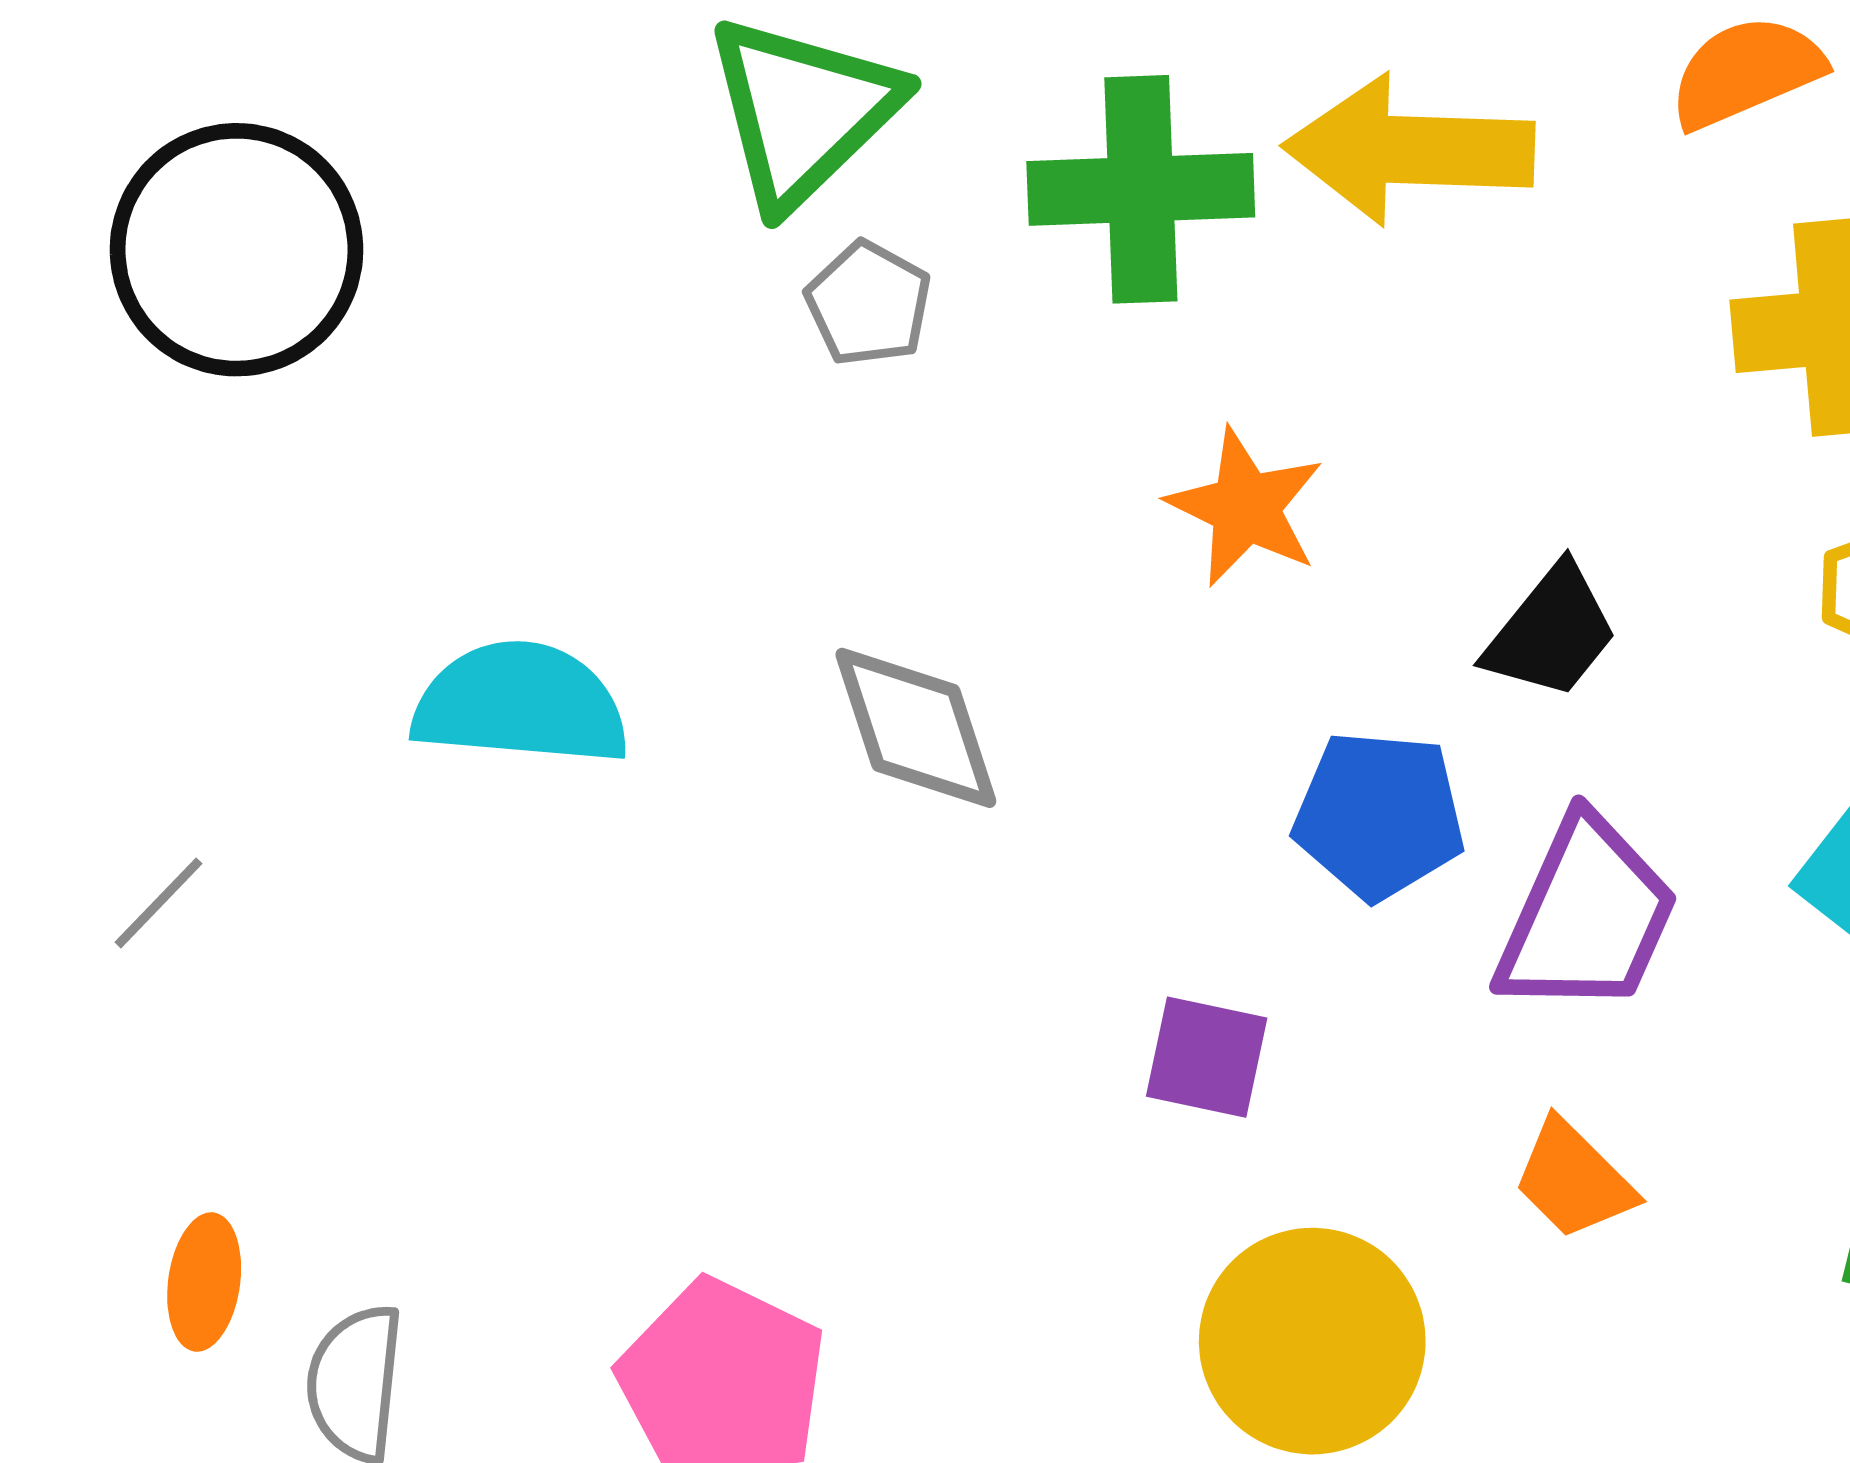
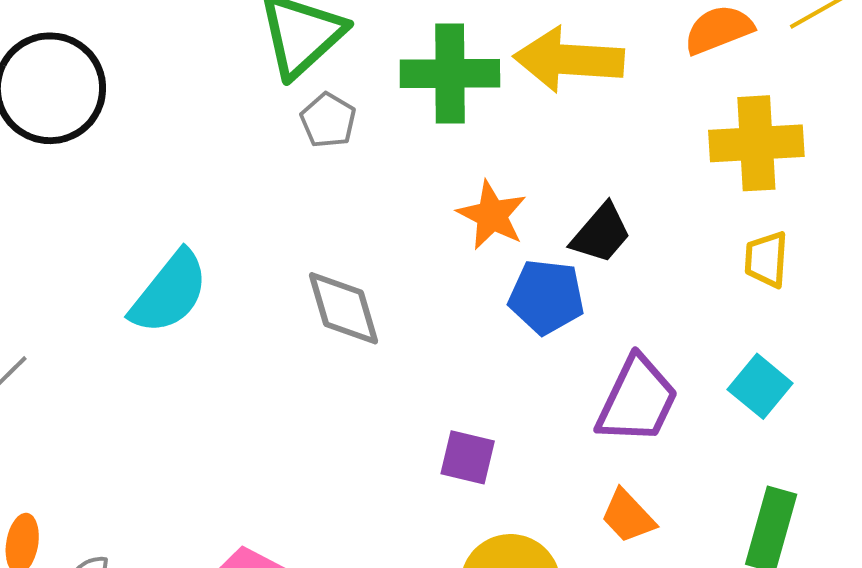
black trapezoid: (1551, 632) -> (601, 233), moved
cyan semicircle: (521, 704) -> (169, 292), turned 122
blue pentagon: (1379, 815) -> (546, 297), moved

